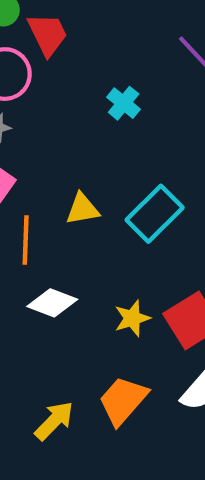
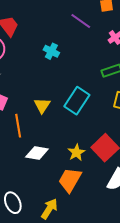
yellow triangle: (83, 209) -> (42, 105), turned -36
orange trapezoid: (123, 401) -> (70, 180), moved

